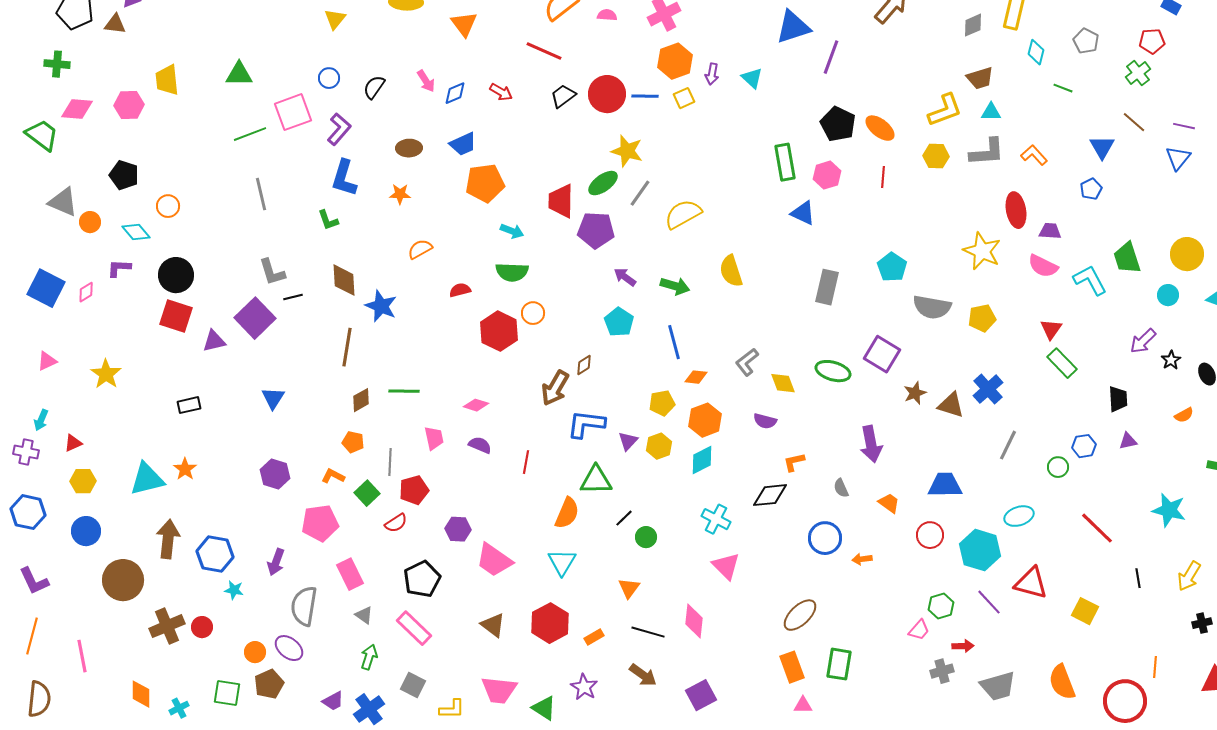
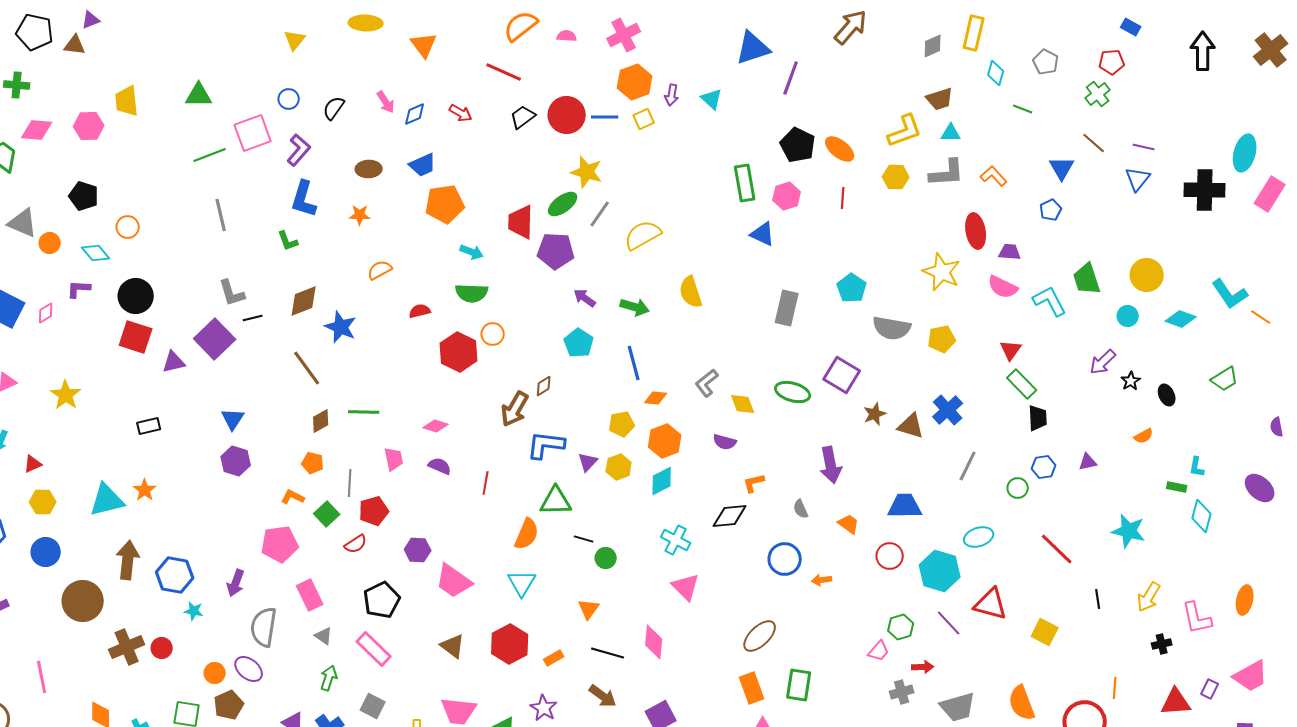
brown diamond: (344, 280) -> (304, 301), turned 72
brown line: (347, 347) -> (307, 368), turned -45
black trapezoid: (1118, 399) -> (1038, 418), moved
purple hexagon: (275, 474) -> (236, 461), moved
black line: (624, 518) -> (584, 539), turned 60

